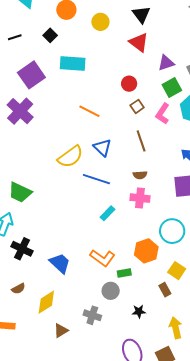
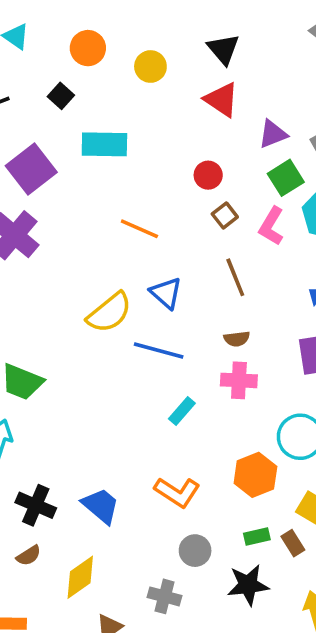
black cross: (22, 249) -> (36, 505), moved
green rectangle: (124, 273) -> (257, 536), moved
black star: (139, 311) -> (248, 585), size x1.6

